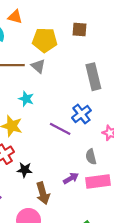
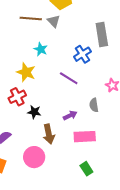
blue cross: (81, 114) -> (82, 54), moved
purple arrow: (71, 178) -> (70, 115), moved
pink rectangle: (98, 181) -> (85, 137), moved

